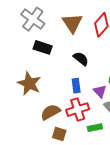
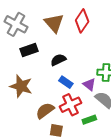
black rectangle: (43, 47) -> (29, 50), turned -30
black semicircle: (81, 59) -> (58, 60), moved, turned -56
blue rectangle: (76, 86) -> (66, 82), turned -40

